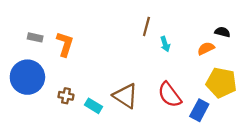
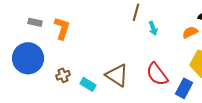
brown cross: (66, 96) -> (63, 75), turned -32

